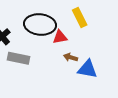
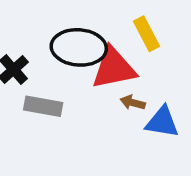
red triangle: (60, 37) -> (114, 68), size x1.8

